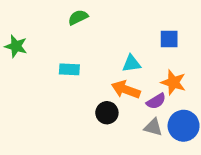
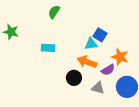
green semicircle: (78, 17) -> (54, 12), turned -32
blue square: (169, 39) -> (100, 35), moved, turned 32
gray triangle: (153, 127) -> (98, 88), moved

